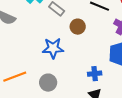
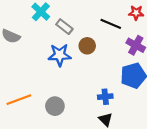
blue star: (53, 48) -> (60, 55), moved

